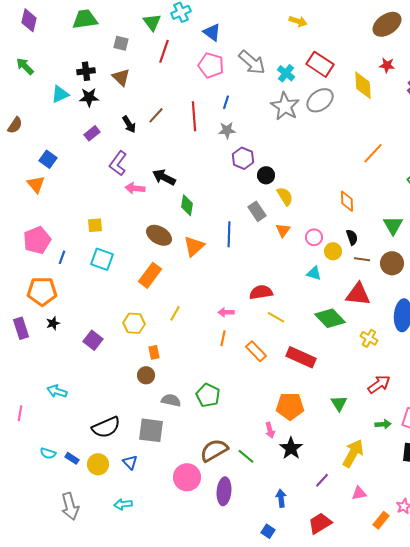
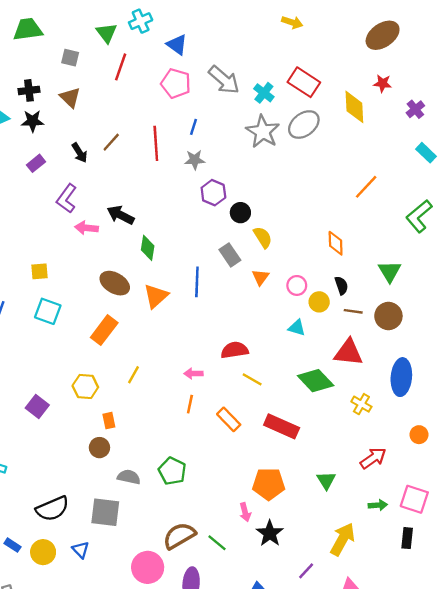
yellow arrow: (298, 21) -> (292, 22), moved

